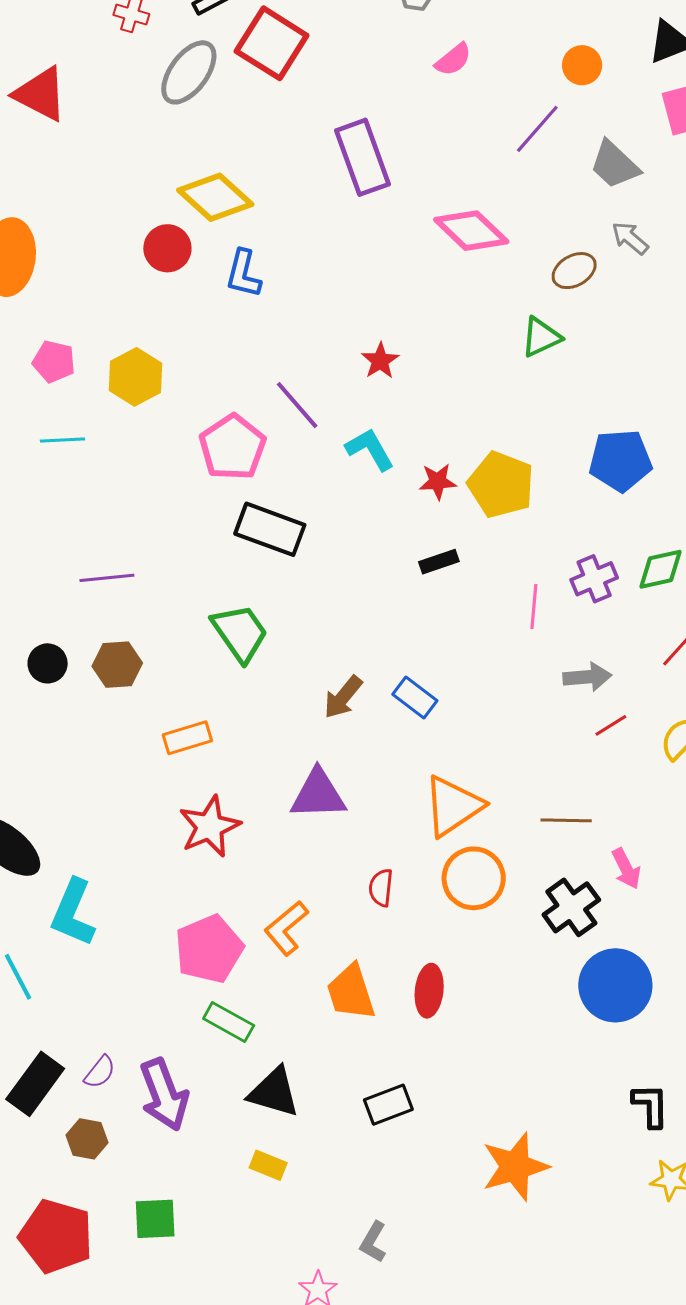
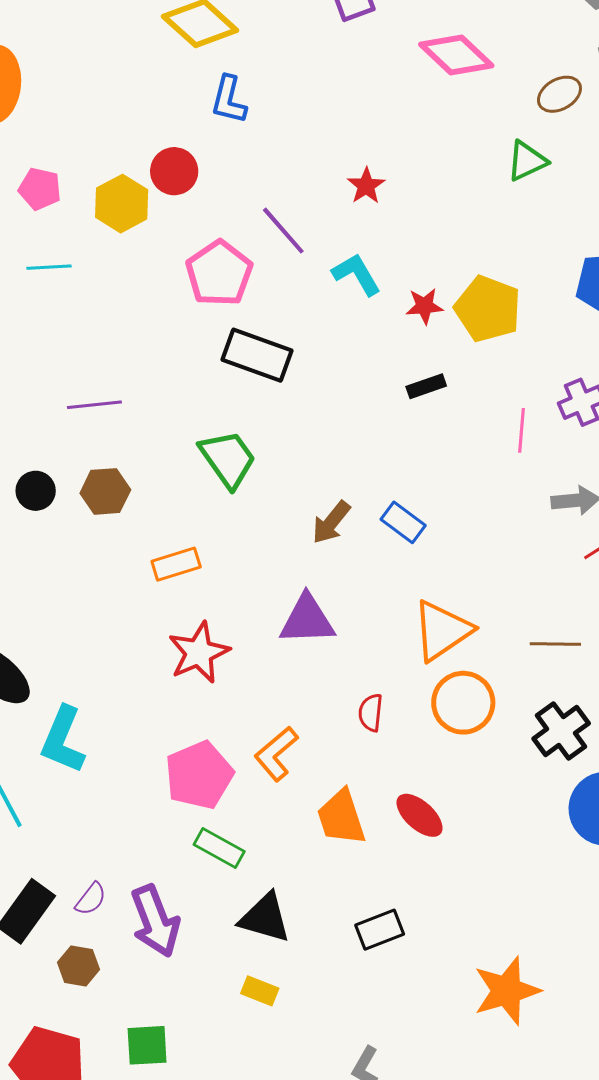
red circle: (167, 248) -> (174, 171), moved
red ellipse: (429, 991) -> (420, 815), turned -54

